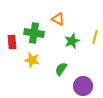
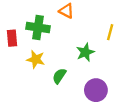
green star: (72, 41) -> (85, 52), moved
green semicircle: (61, 69) -> (59, 76), moved

